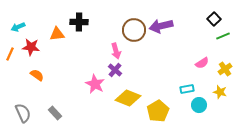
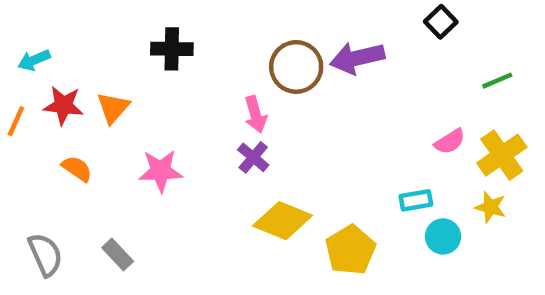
black square: (214, 19) -> (441, 22), moved
orange triangle: (57, 34) -> (113, 108), moved, turned -42
yellow cross: (225, 69) -> (502, 155), size x1.5
pink star: (95, 84) -> (161, 171), moved, turned -30

